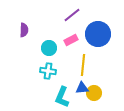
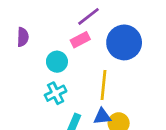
pink rectangle: (71, 40) -> (80, 40), moved
cyan cross: (48, 71) -> (56, 93), turned -35

